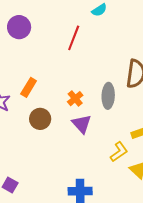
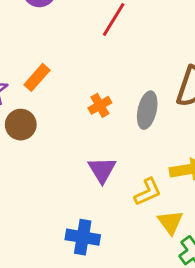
brown circle: (40, 119) -> (21, 125), moved
purple triangle: (82, 124) -> (102, 170), moved

